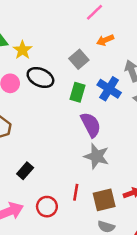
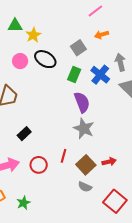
brown square: (104, 200) -> (86, 165), turned -36

